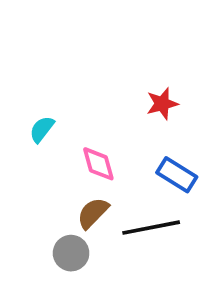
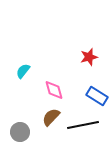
gray circle: (71, 253) -> (20, 132), moved

